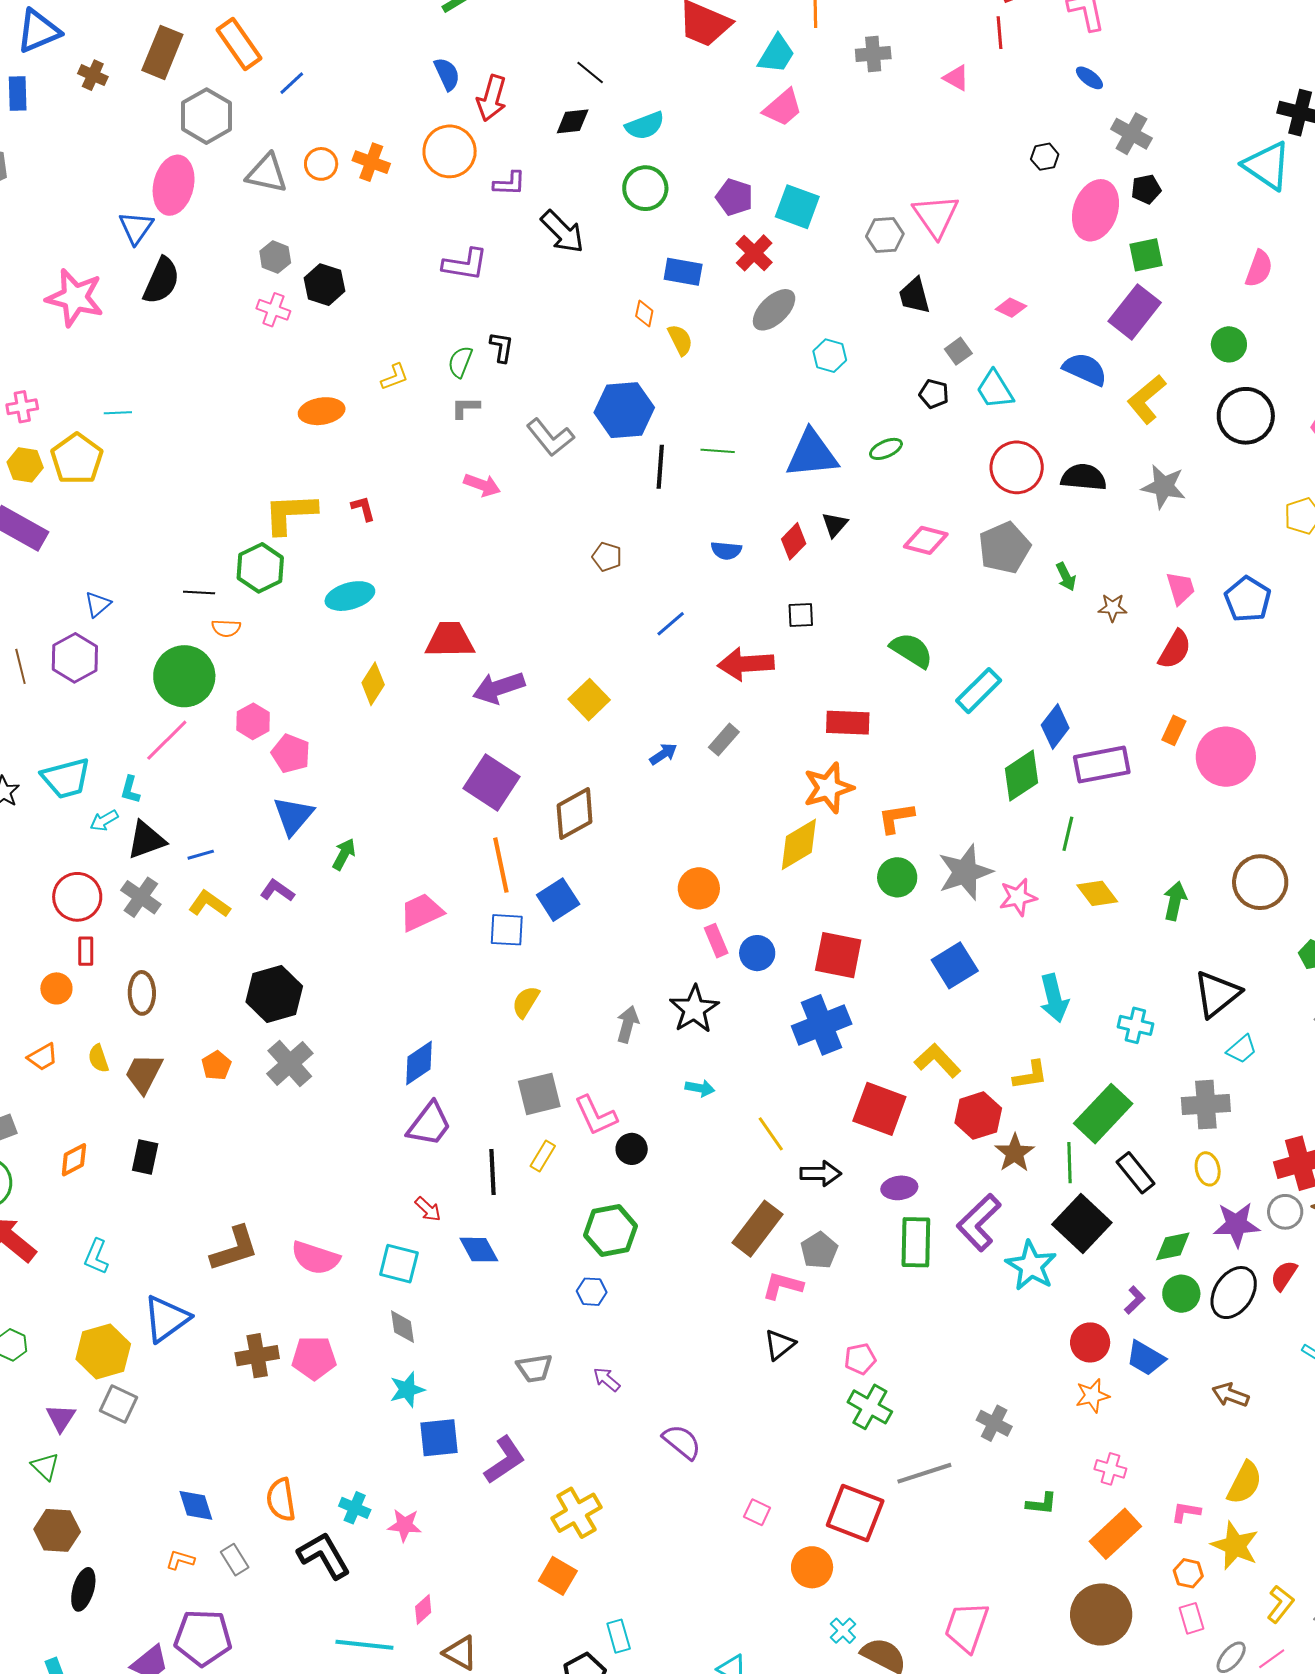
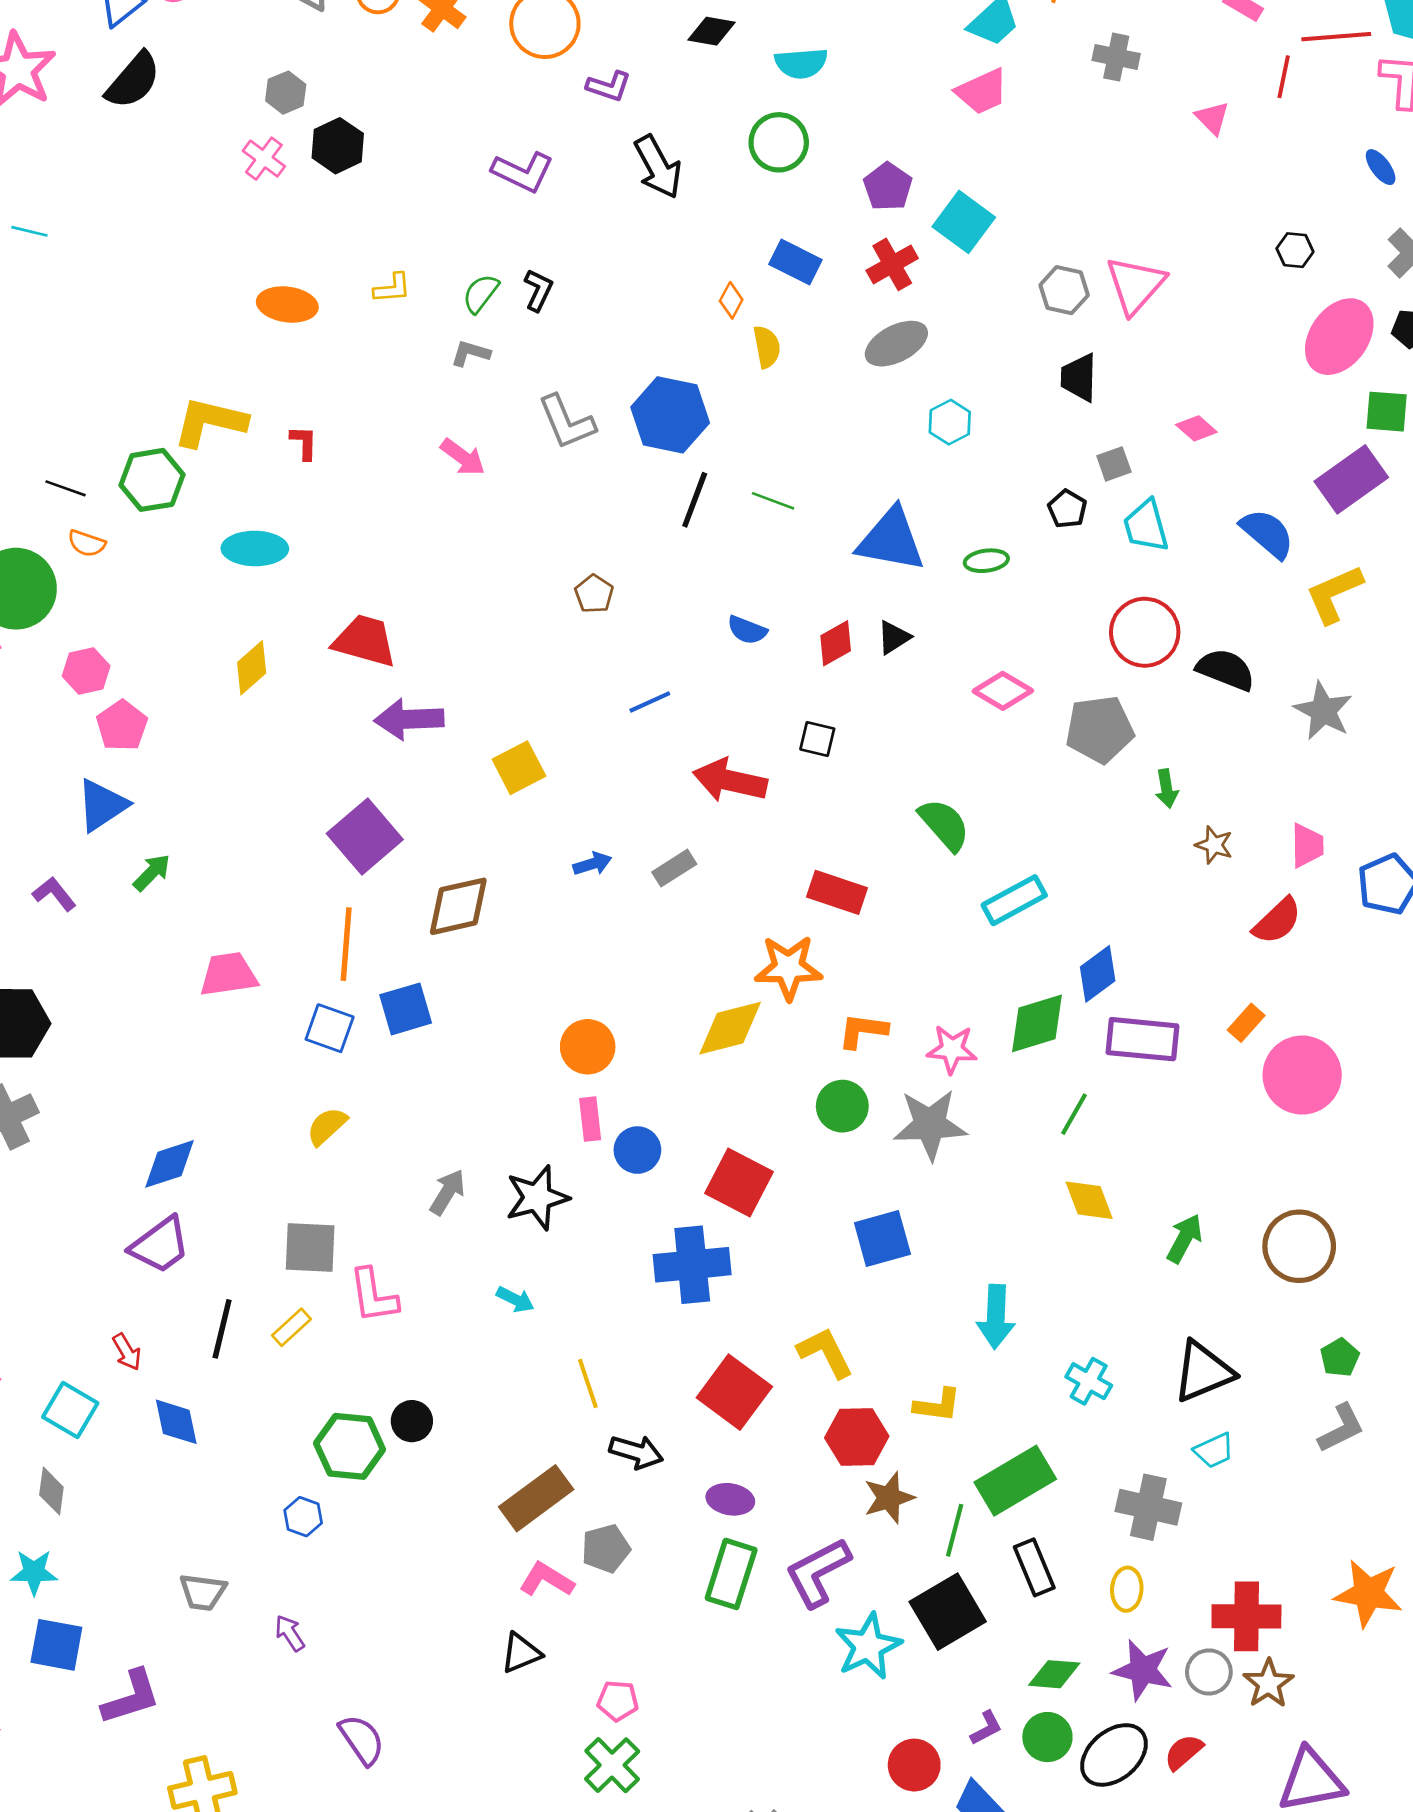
pink star: (1018, 897) -> (952, 1049), moved
black circle: (632, 1149) -> (412, 1421), moved

